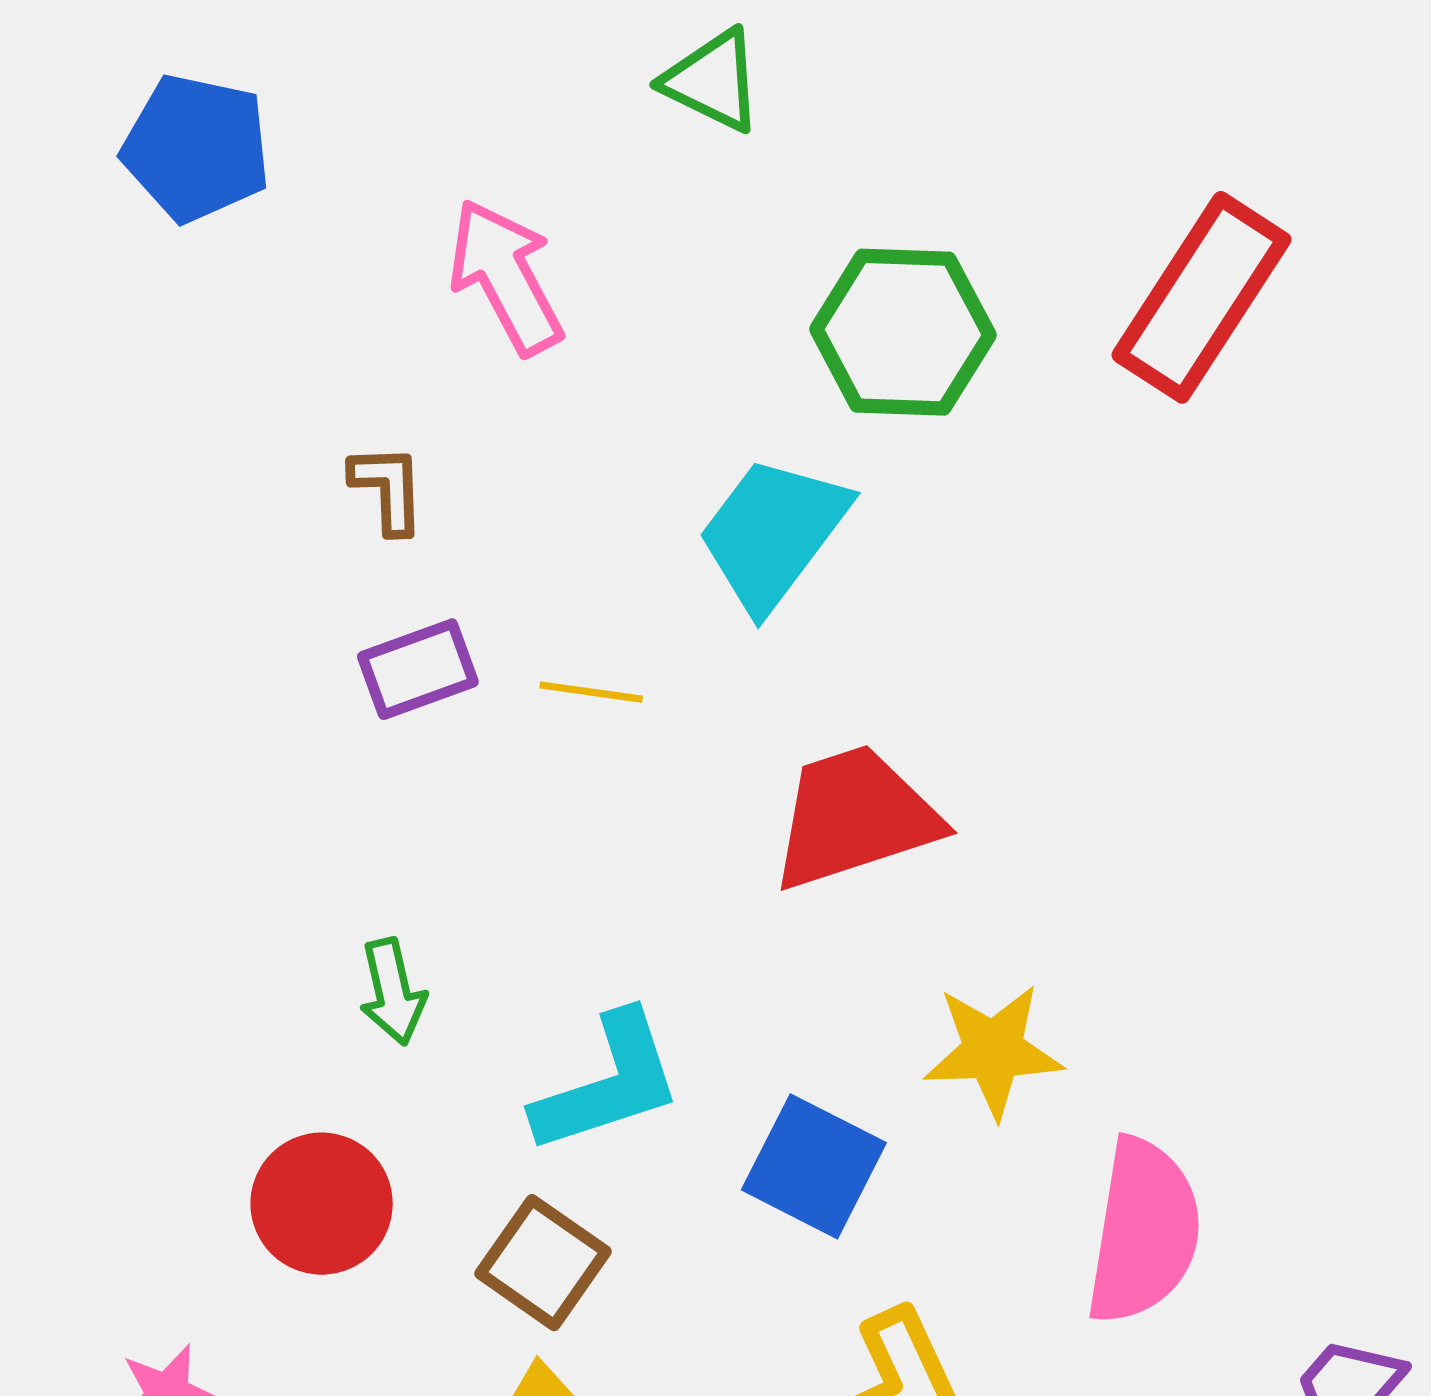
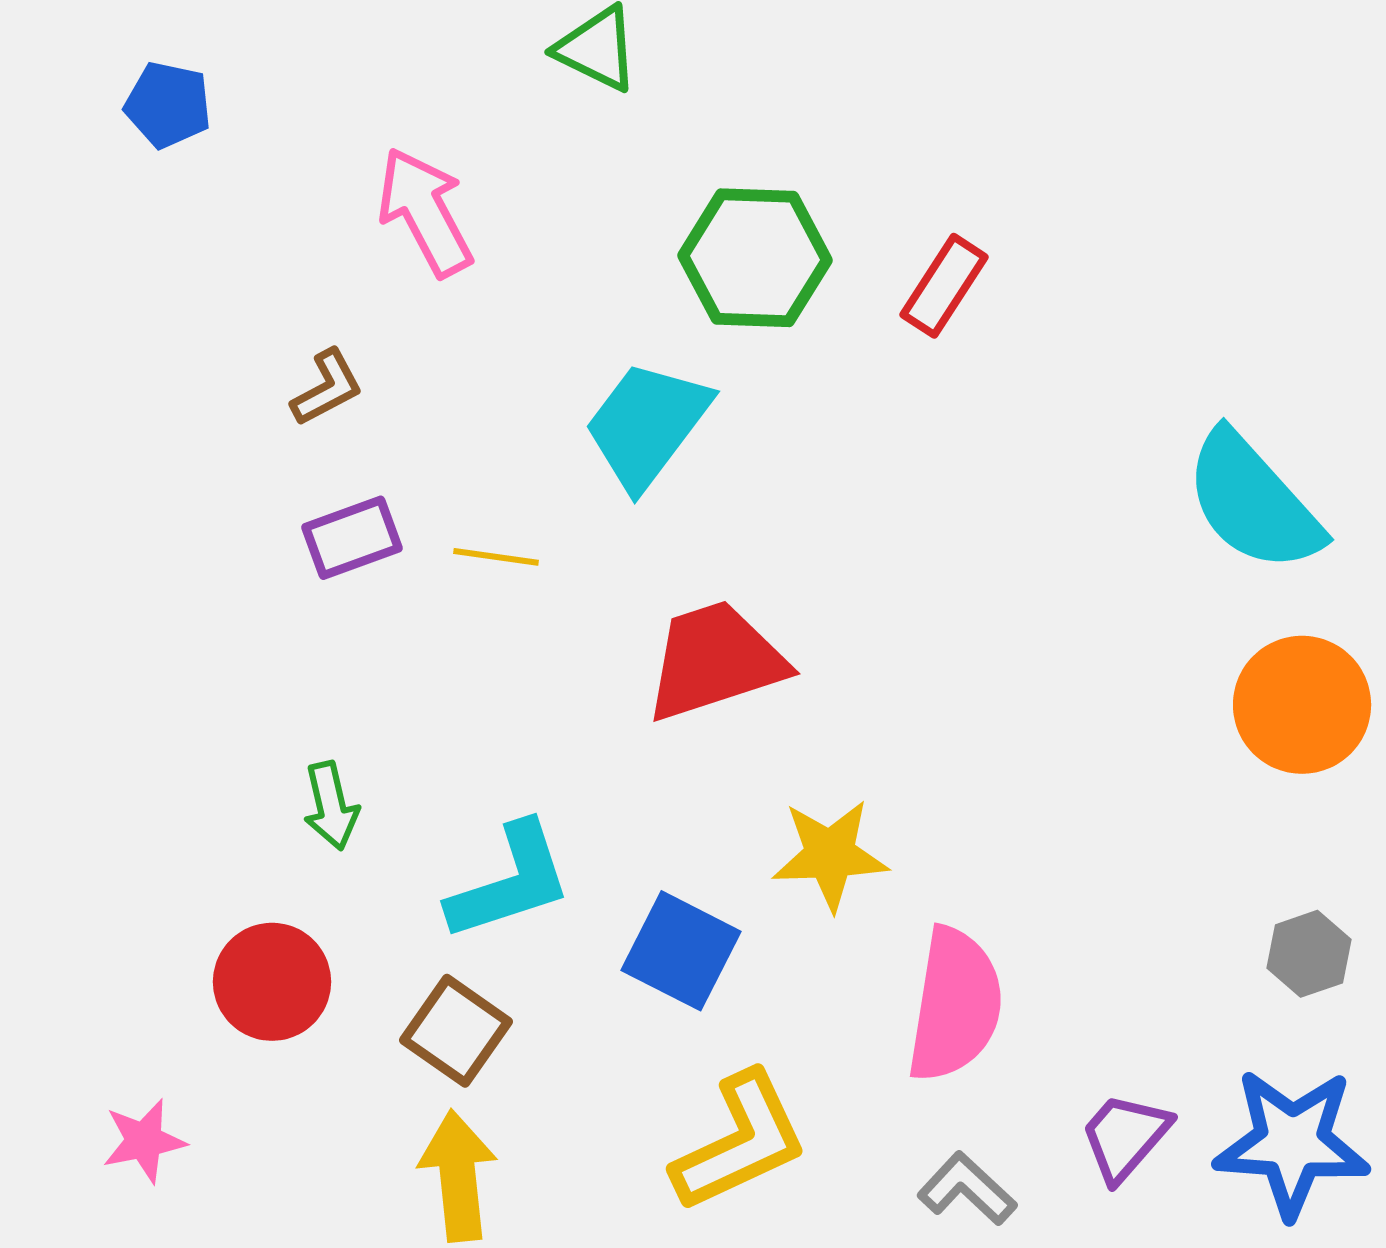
blue pentagon: (196, 148) -> (168, 105), size x0.7
red rectangle: (1201, 297) -> (944, 286), moved, size x0.6
brown L-shape: (388, 489) -> (327, 388), turned 64

